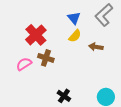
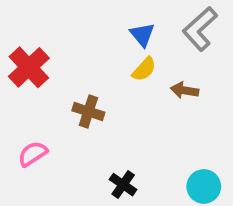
red cross: (36, 35) -> (29, 67), moved
pink semicircle: (24, 64) -> (33, 154), moved

